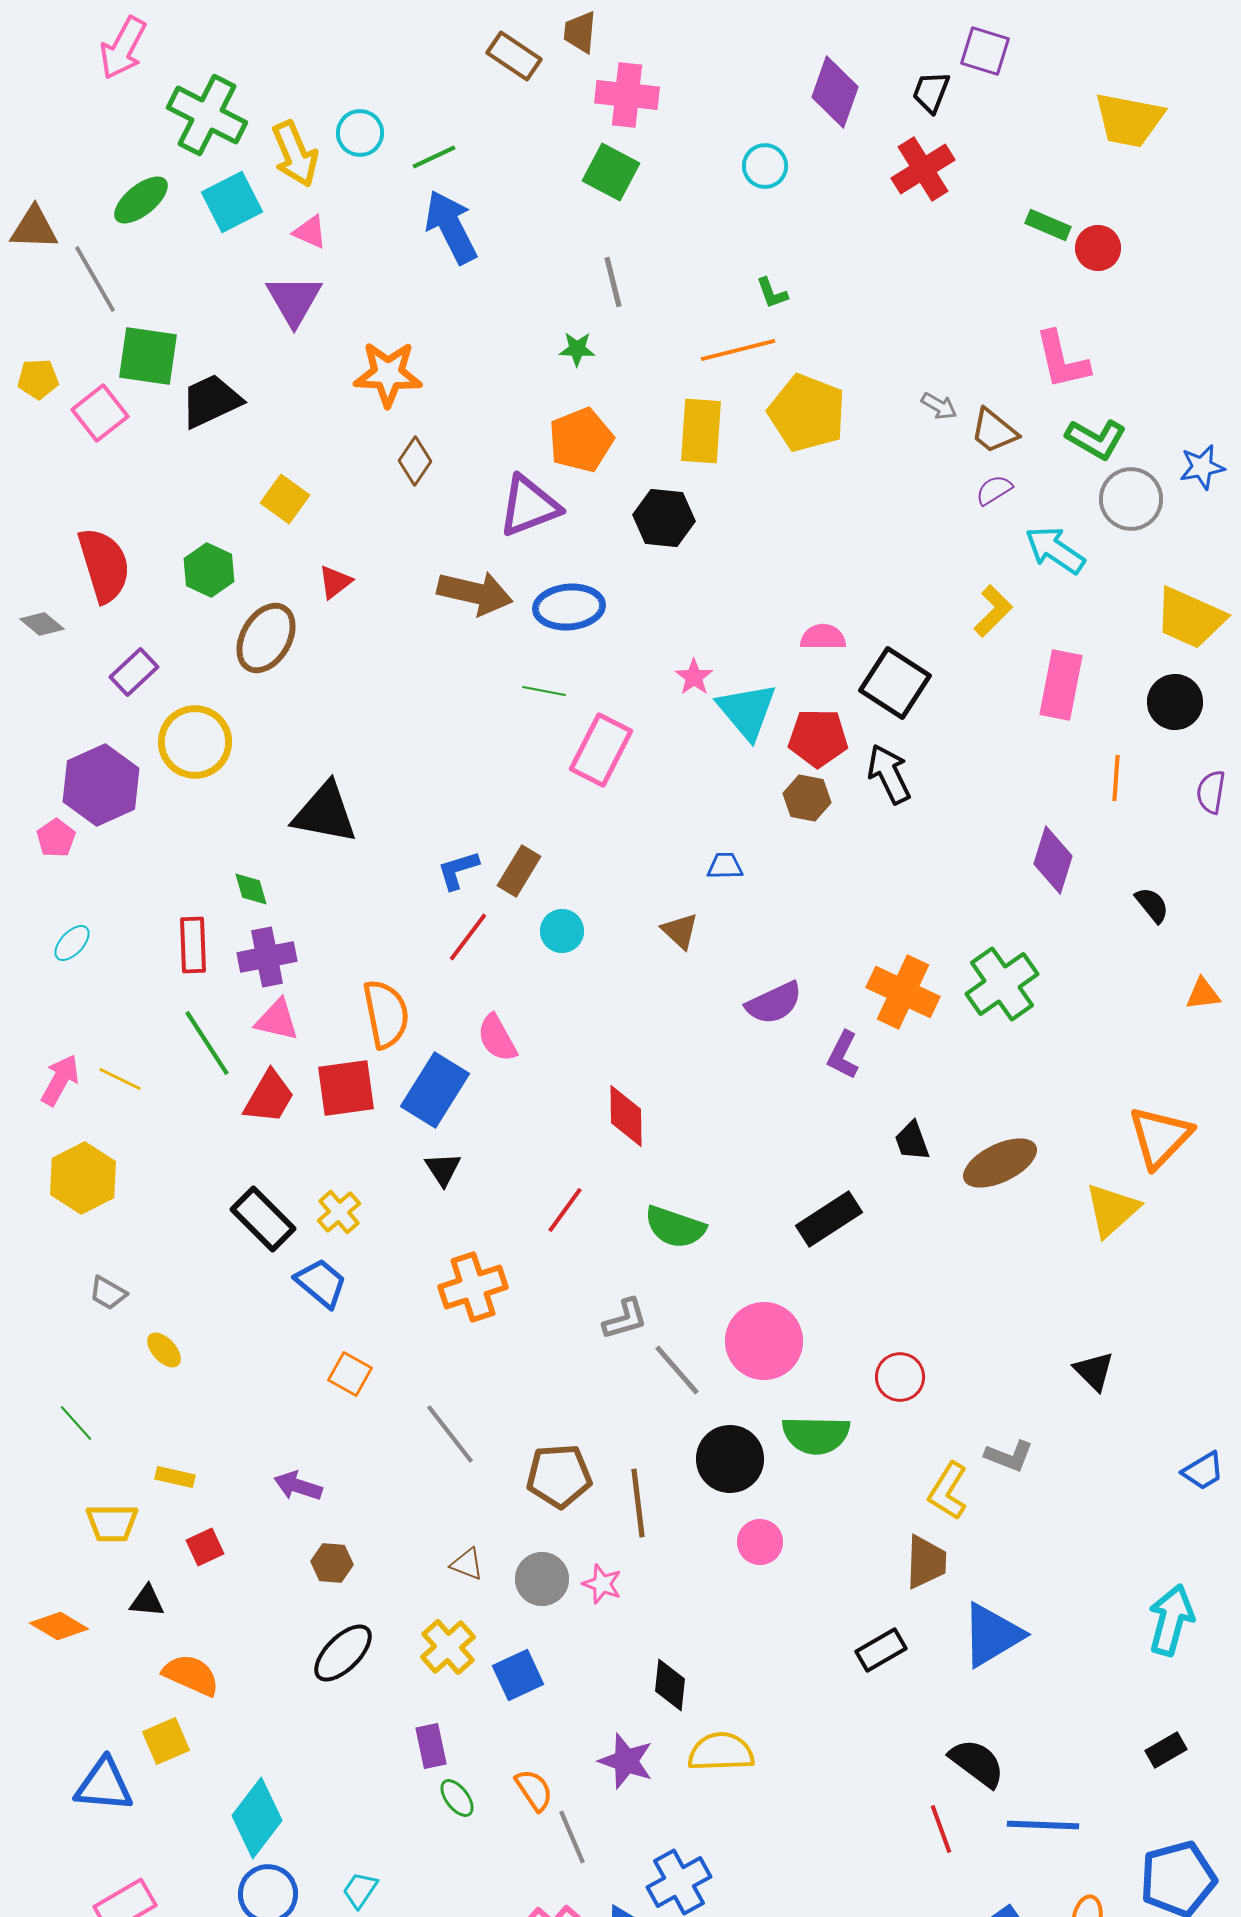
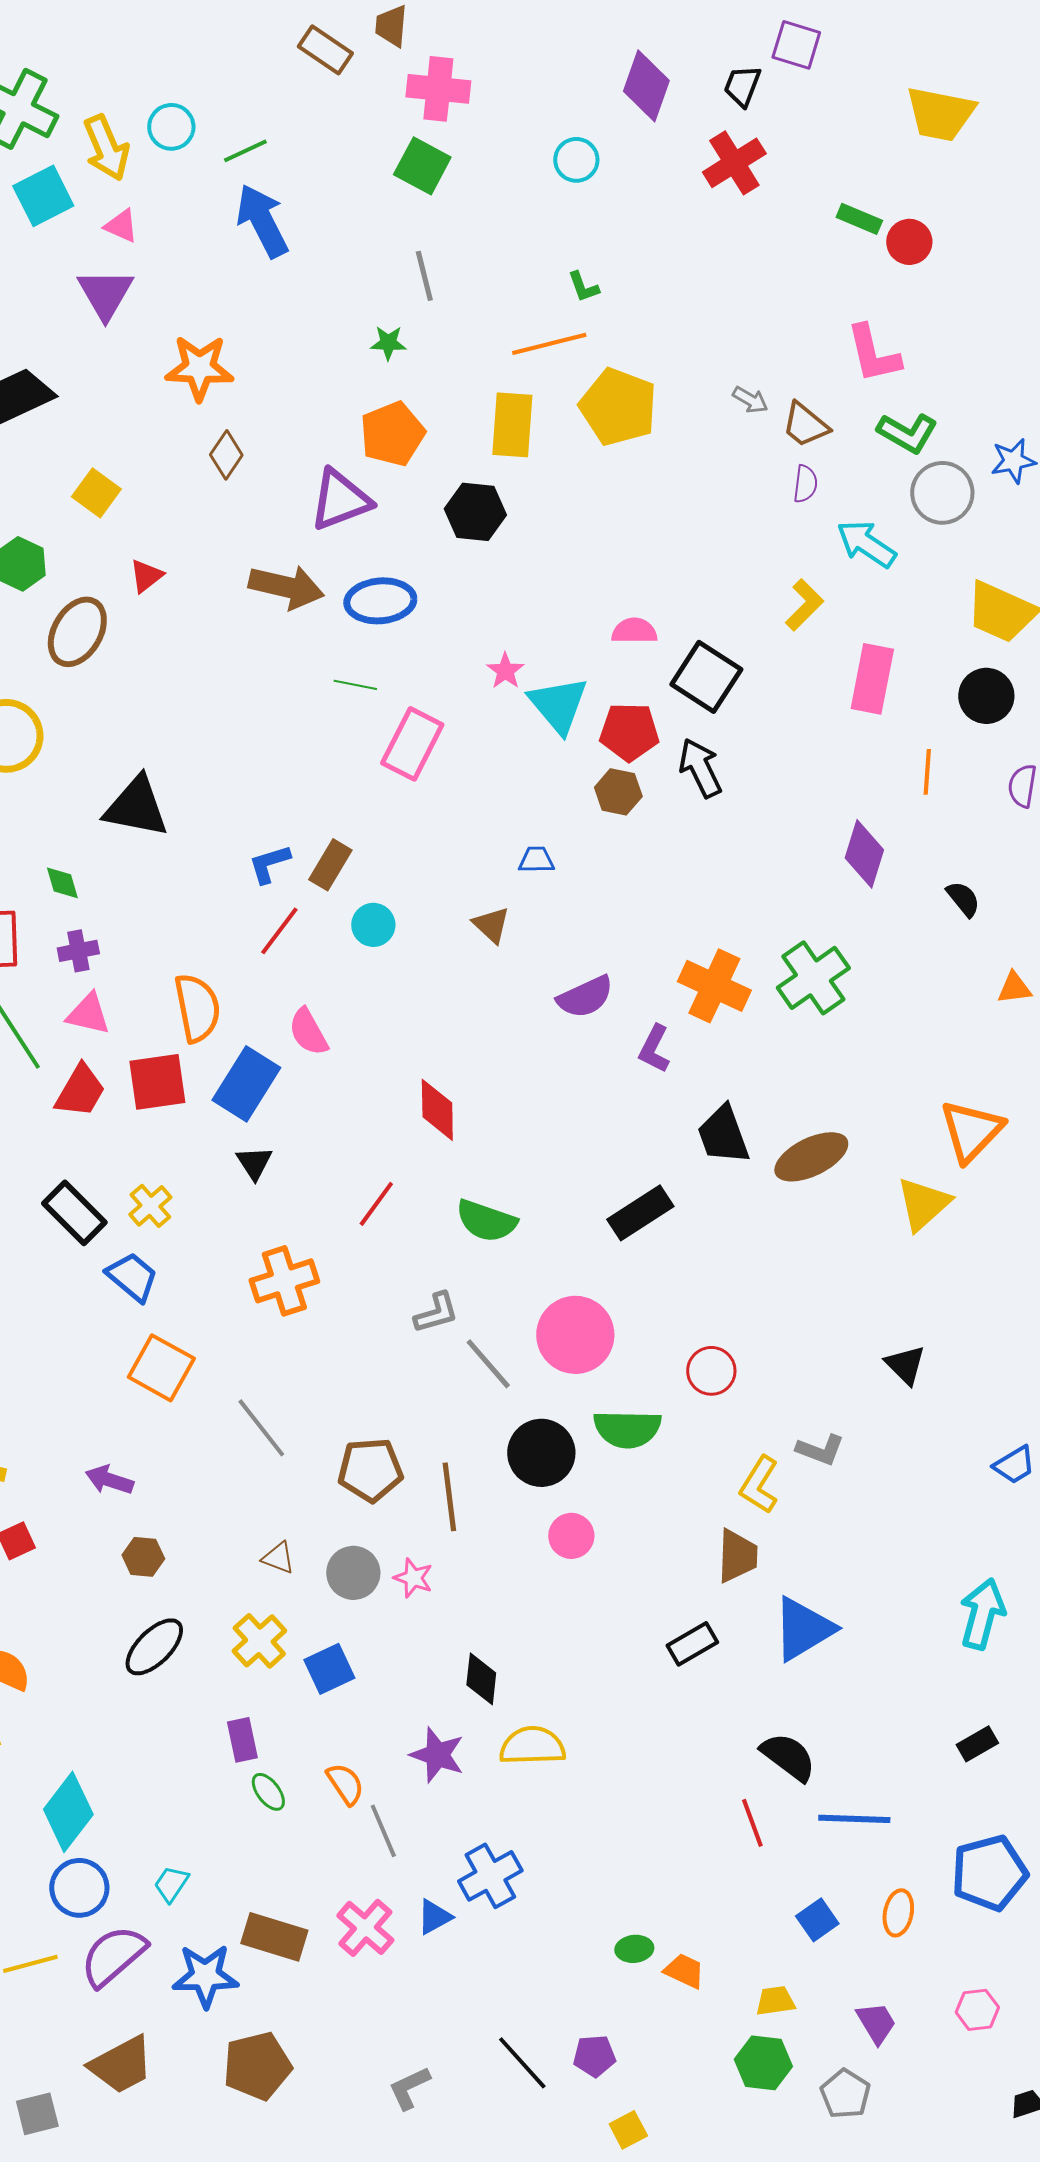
purple semicircle: (994, 490) -> (805, 484), turned 129
purple cross: (267, 957) -> (78, 951), size x0.7
black trapezoid: (912, 1141) -> (723, 1135), size x1.5
orange square: (350, 1374) -> (161, 1368), size x1.5

